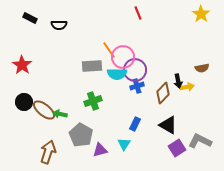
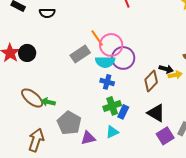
gray rectangle: (92, 66) -> (80, 54), turned -30
black arrow: (178, 81) -> (166, 69), turned -64
blue cross: (137, 86) -> (107, 82), moved, turned 32
green cross: (93, 101) -> (112, 106), moved
black circle: (24, 102) -> (27, 53), moved
cyan triangle: (124, 144) -> (112, 132), turned 32

